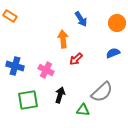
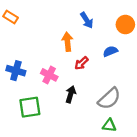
blue semicircle: (113, 53) -> (110, 51), moved
black arrow: (60, 95) -> (71, 94), moved
green triangle: (83, 110) -> (109, 125), moved

